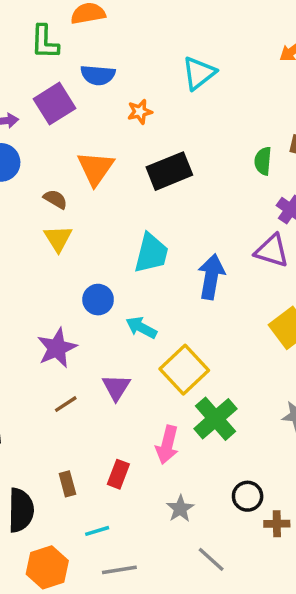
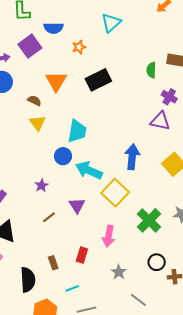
cyan trapezoid: (151, 253) -> (77, 131), moved
blue arrow: (211, 277) -> (132, 157), moved
cyan arrow: (141, 328) -> (89, 170), size x1.5
purple star: (57, 348) -> (42, 186), size x0.6
green cross: (215, 419) -> (149, 220), moved

